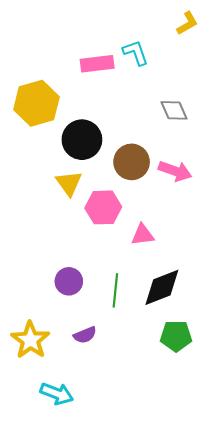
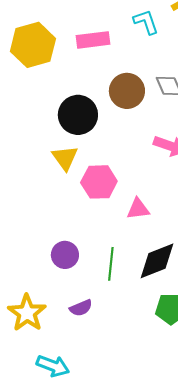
cyan L-shape: (136, 53) -> (146, 22), moved
yellow hexagon: (36, 103) -> (33, 45), moved
brown circle: (132, 162) -> (127, 91), moved

